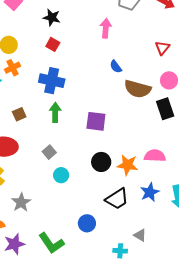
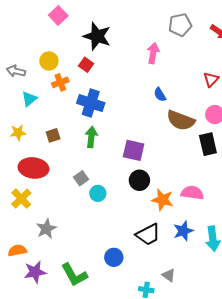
black star: (52, 17) -> (97, 36), size x1.5
red square: (53, 44) -> (86, 65), moved
orange cross: (13, 68) -> (60, 82), moved
black circle: (101, 162) -> (139, 180), moved
cyan circle: (61, 175) -> (98, 193), moved

